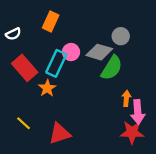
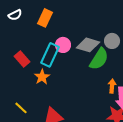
white semicircle: (13, 34) -> (15, 15), moved
gray circle: (121, 36) -> (112, 41), moved
red rectangle: (25, 68) -> (22, 59), size x0.7

